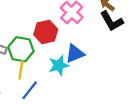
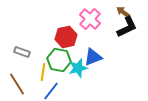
black L-shape: (112, 21) -> (127, 27), turned -85
green hexagon: (21, 49) -> (59, 60), moved

